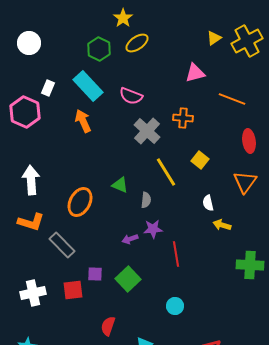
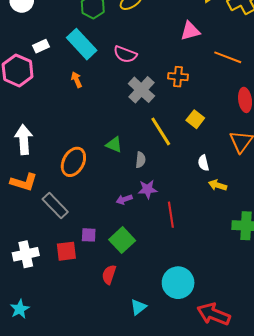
white rectangle: (48, 88) -> (41, 46), turned 42
orange arrow: (83, 121) -> (77, 80), size x0.7
cyan circle: (175, 306) -> (178, 283), moved, size x1.8
red semicircle: (108, 326) -> (109, 275), moved

